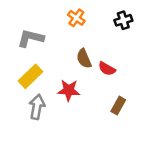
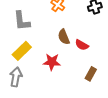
gray L-shape: (31, 38) -> (22, 21), turned -110
gray arrow: (37, 107) -> (16, 77), moved

